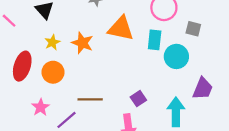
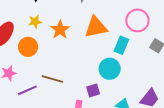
orange triangle: (121, 28) -> (96, 27), turned -40
cyan circle: (176, 56) -> (110, 69), moved

